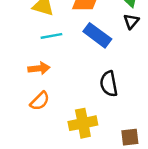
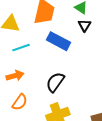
black semicircle: (109, 84) -> (55, 82), moved, turned 55

